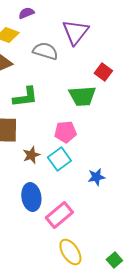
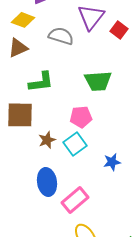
red square: (103, 72) -> (119, 30), moved

